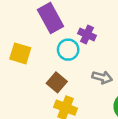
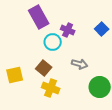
yellow square: (20, 53) -> (15, 75), moved, turned -30

